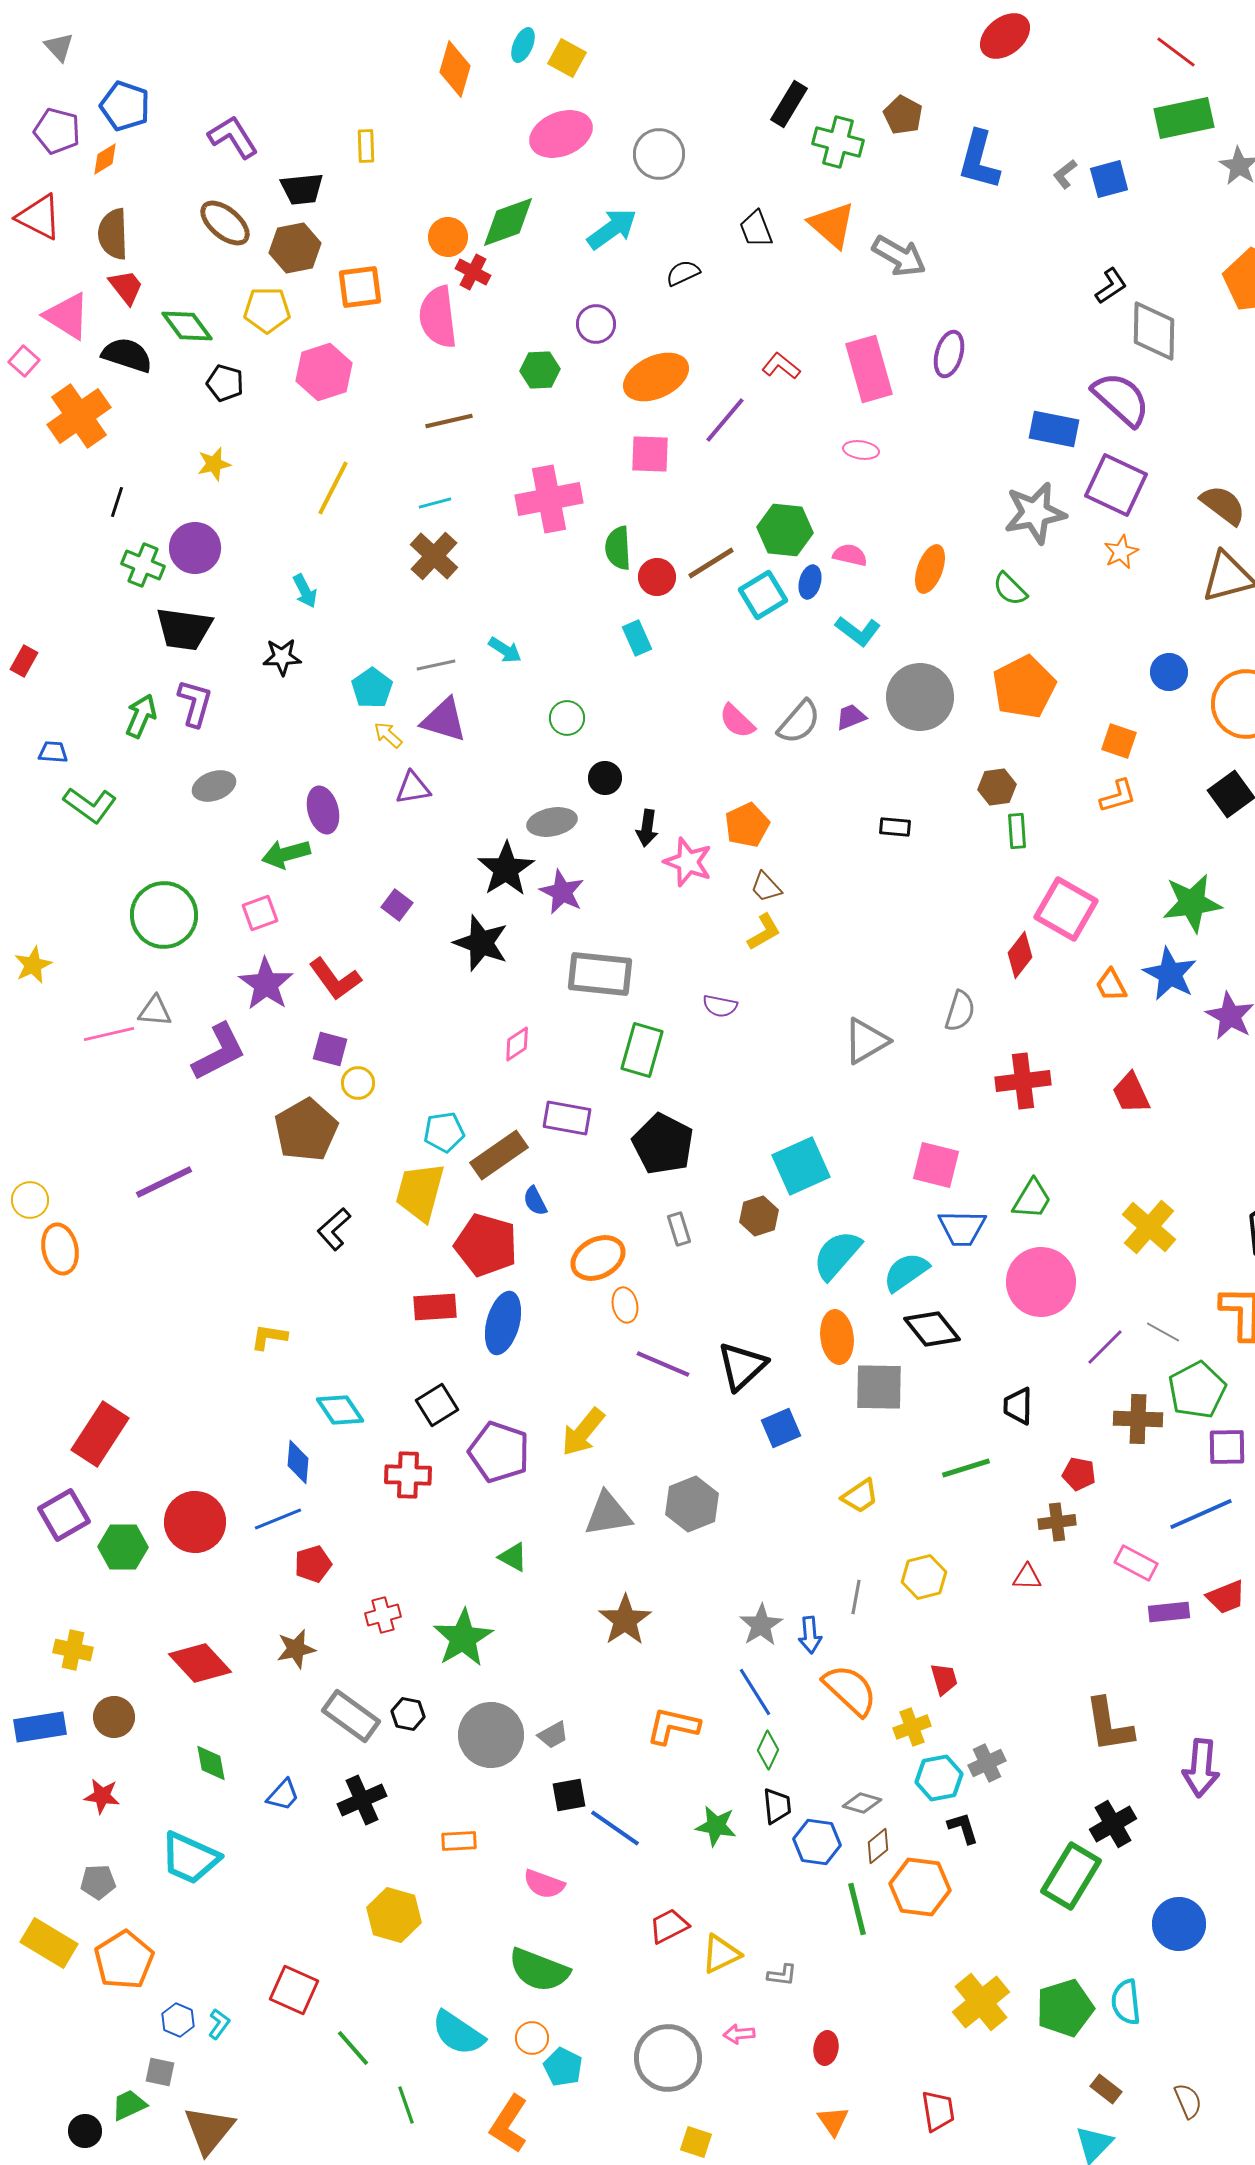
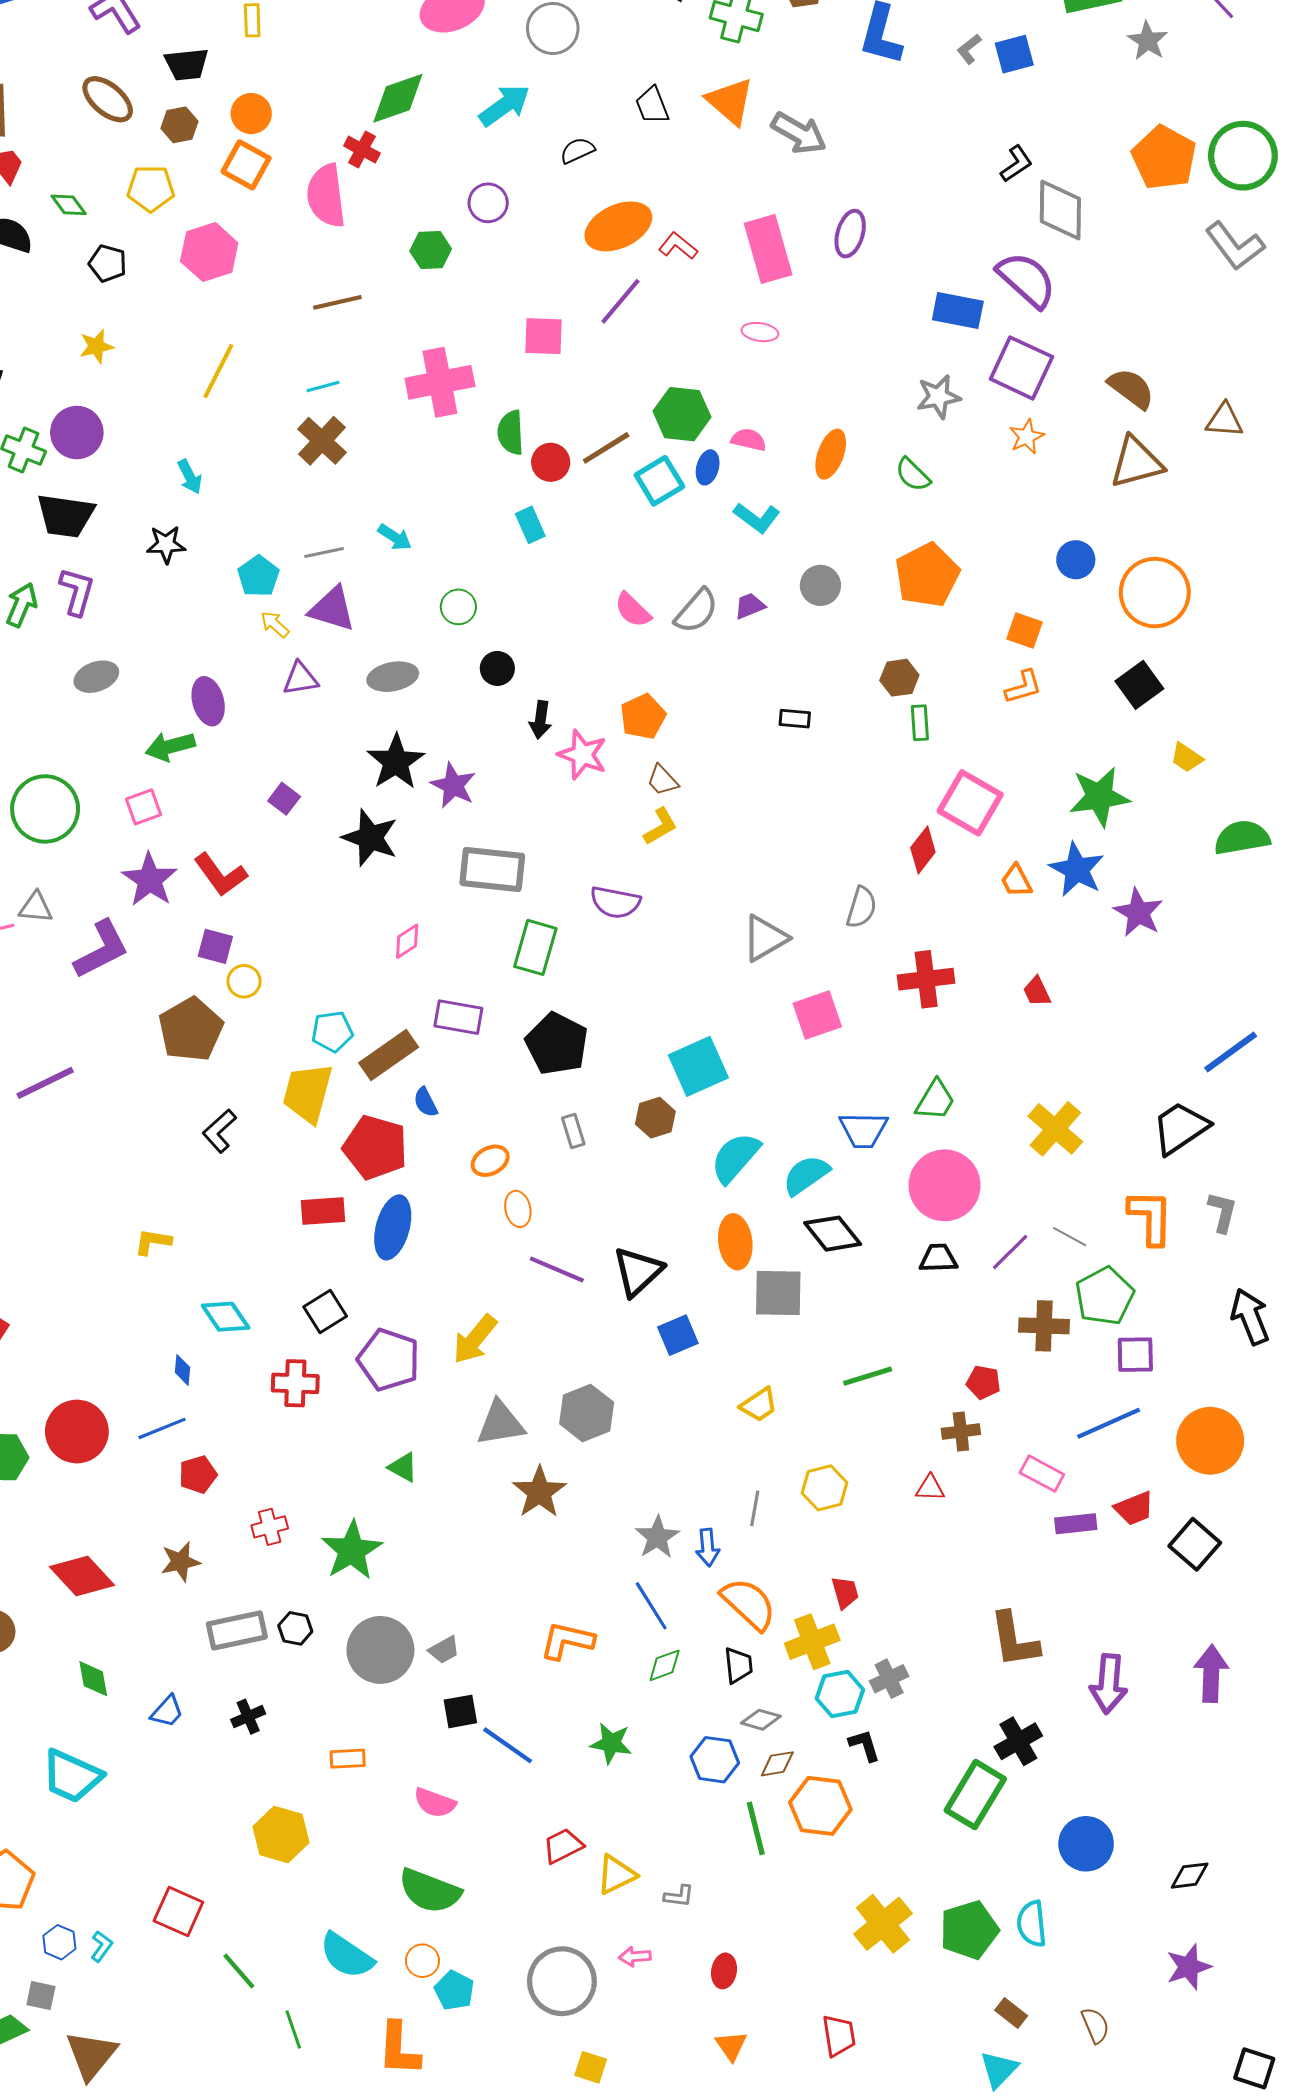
orange circle: (448, 237) -> (251, 114), moved
brown hexagon: (295, 248) -> (179, 125), size x0.7
orange square: (360, 287) -> (246, 165), turned 36
green diamond: (187, 326) -> (69, 205), size x0.7
orange ellipse: (656, 377) -> (618, 226), moved
gray star: (1035, 513) -> (938, 397), size x0.7
gray circle: (920, 697) -> (820, 585), size x0.6
gray ellipse: (552, 822) -> (393, 677), moved
purple semicircle: (720, 1006) -> (615, 902), size x1.4
red trapezoid: (1131, 1093) -> (1037, 992), size x0.7
pink square: (936, 1165) -> (817, 1015), moved, turned -33
orange ellipse: (598, 1258) -> (490, 1161), size x0.7
black trapezoid: (1018, 1406) -> (938, 1258), moved, turned 87
blue diamond: (298, 1462) -> (182, 1370), size x0.7
brown star: (625, 1620) -> (539, 1492), moved
gray rectangle: (351, 1716) -> (237, 1630), turned -48
yellow cross: (912, 1727) -> (812, 1642), size x1.4
green diamond: (768, 1750) -> (665, 1665), turned 45
black cross: (362, 1800) -> (248, 1717), size x0.7
black trapezoid: (777, 1806) -> (738, 1665), moved
brown diamond: (878, 1846) -> (777, 1764), turned 30
orange L-shape: (509, 2124) -> (399, 2049), turned -30

